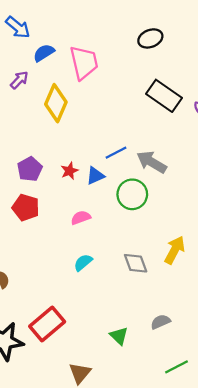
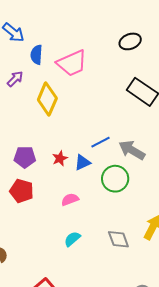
blue semicircle: (44, 53) -> (36, 55), turned -54
pink trapezoid: (84, 63) -> (72, 63), turned 80
purple pentagon: (30, 169) -> (25, 157), turned 30

